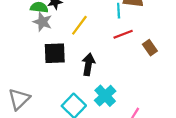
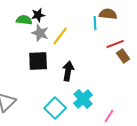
gray star: (42, 22) -> (40, 33), moved
red line: (123, 34) -> (115, 44), moved

